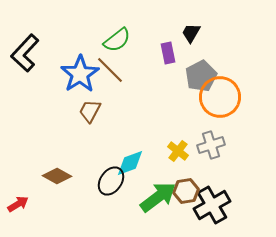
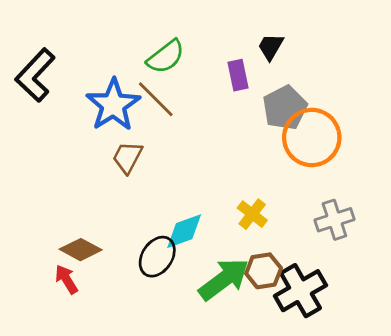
gray cross: (211, 145) -> (334, 220), moved
red arrow: (18, 204) -> (66, 279), moved, turned -90

